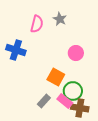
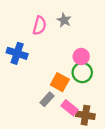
green circle: (73, 91) -> (82, 73), moved
gray rectangle: (44, 101) -> (47, 99), moved

